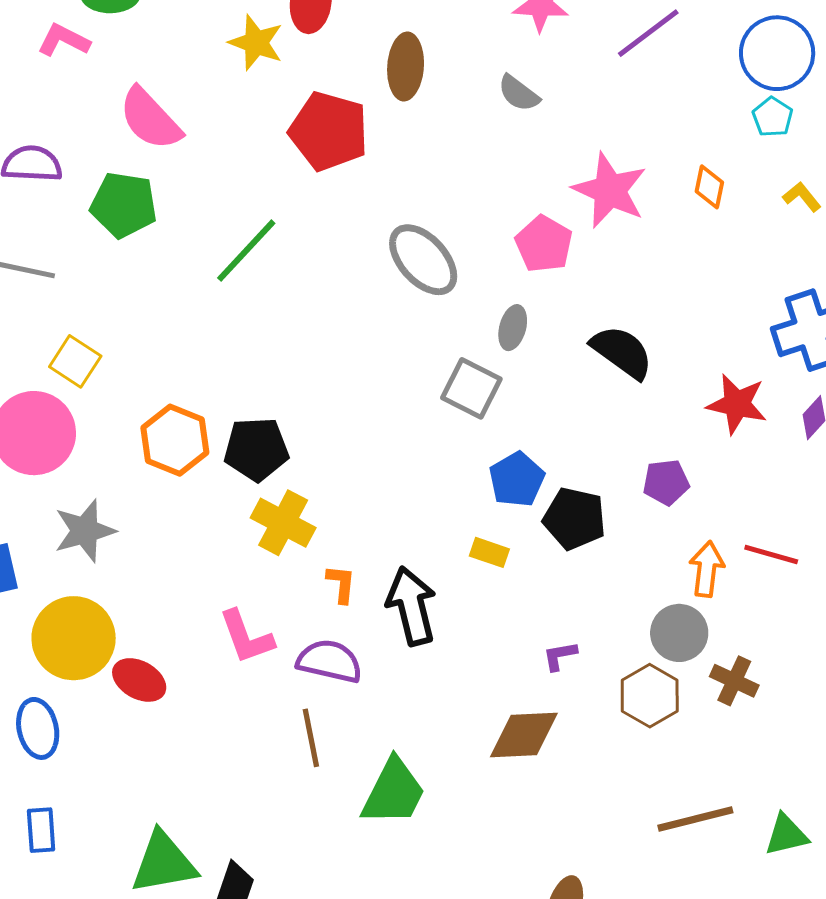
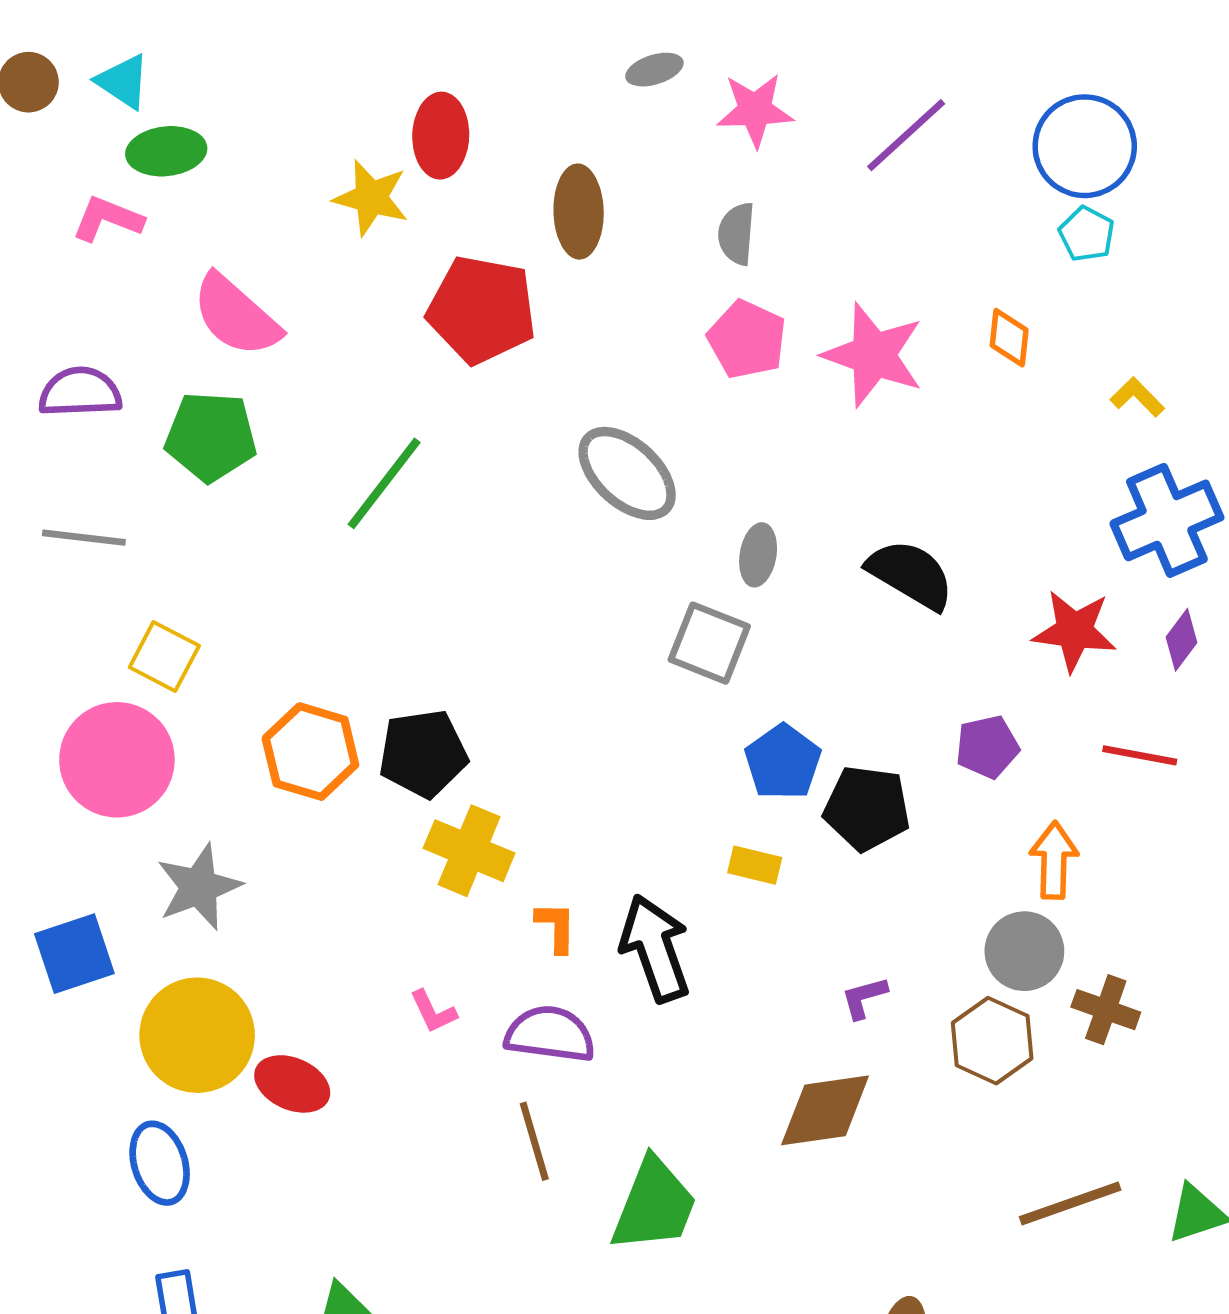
gray semicircle: (519, 93) -> (737, 234), turned 63
yellow L-shape: (802, 197) -> (1137, 397), moved
pink pentagon: (544, 244) -> (747, 339), moved
red line: (771, 555) -> (1140, 755), moved
pink L-shape: (246, 637) -> (433, 1012), size x0.6

